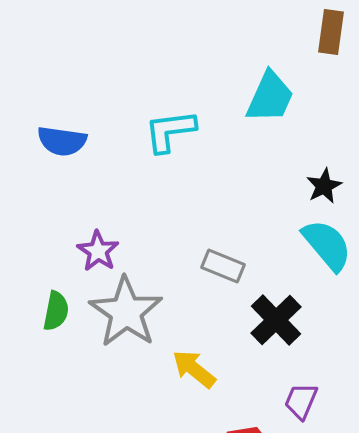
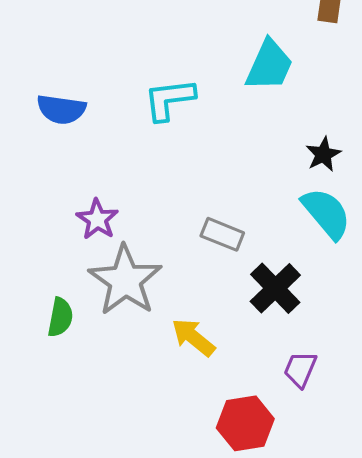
green semicircle: (56, 311) -> (60, 317), moved

